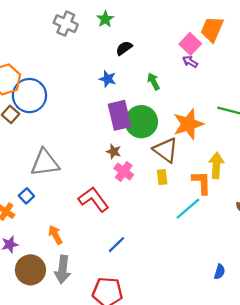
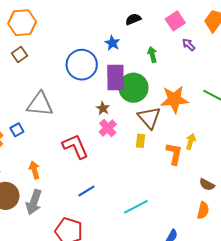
pink square: (190, 44) -> (175, 21), moved
blue circle: (29, 96) -> (82, 65), moved
yellow arrow: (216, 165) -> (191, 141), size x0.7
cyan line: (188, 209) -> (136, 207), moved

